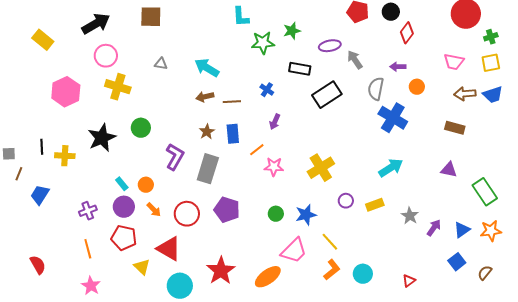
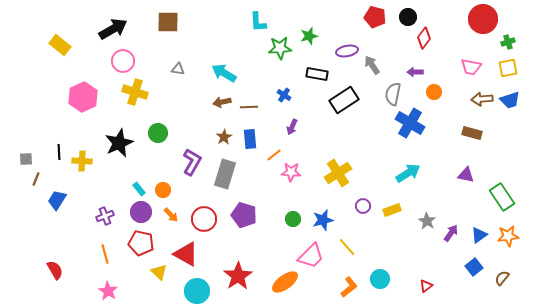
orange L-shape: (332, 270) -> (349, 287), moved

